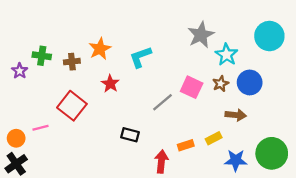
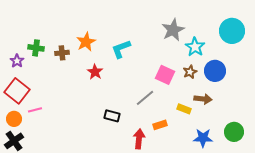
gray line: (163, 102) -> (145, 98), moved
red square: (72, 106) -> (17, 91), moved
yellow rectangle: (214, 138) -> (184, 109), moved, turned 48
green circle: (272, 153) -> (234, 132), size x0.7

